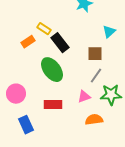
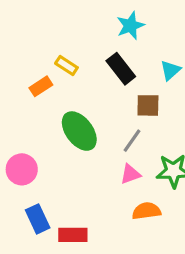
black rectangle: (60, 43) -> (121, 69), moved
gray line: (96, 76) -> (132, 141), moved
red rectangle: (53, 105) -> (73, 235), moved

